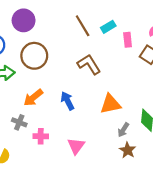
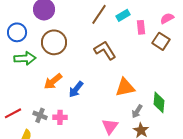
brown line: (83, 26) -> (99, 14), turned 65
blue arrow: (68, 101) -> (76, 89), moved, turned -114
gray cross: (19, 122) -> (40, 115), moved
pink triangle: (76, 146) -> (110, 126), moved

